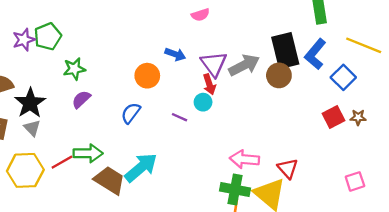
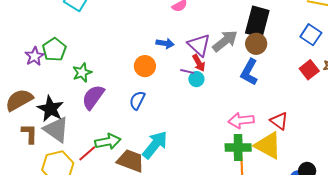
black rectangle: (285, 51) -> (257, 22), turned 40
blue L-shape: (315, 54) -> (249, 72), moved
purple semicircle: (81, 99) -> (93, 97), size x1.5
purple line: (179, 117) -> (187, 71), moved
gray triangle: (32, 128) -> (56, 130), size x1.8

